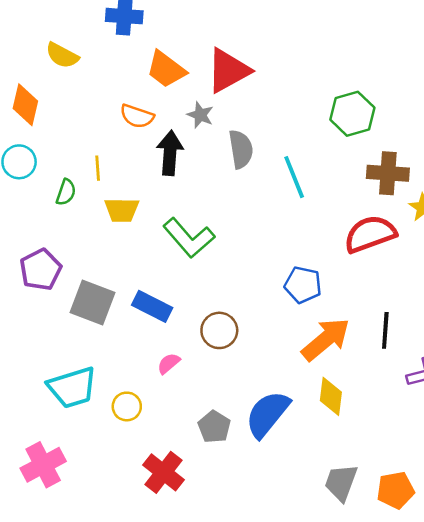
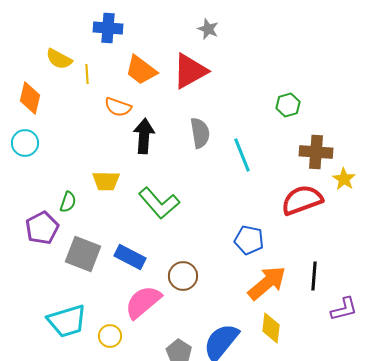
green hexagon: (352, 114) -> (288, 105), size x0.7
gray star: (200, 115) -> (208, 29), moved
yellow line: (98, 168) -> (87, 74), moved
green semicircle: (66, 192) -> (68, 202), moved
pink semicircle: (169, 363) -> (143, 302), size x2.0

